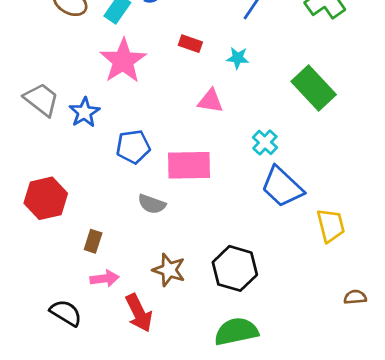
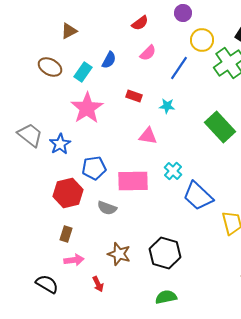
cyan cross: (265, 142) -> (173, 171), moved
red hexagon: (46, 198) -> (68, 193), moved
red arrow: (139, 313) -> (98, 284), size x0.6
green semicircle: (236, 331) -> (166, 297), size x0.7

